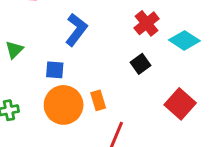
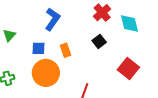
cyan diamond: (184, 40) -> (129, 23), turned 45
orange rectangle: (98, 100) -> (65, 50), moved

